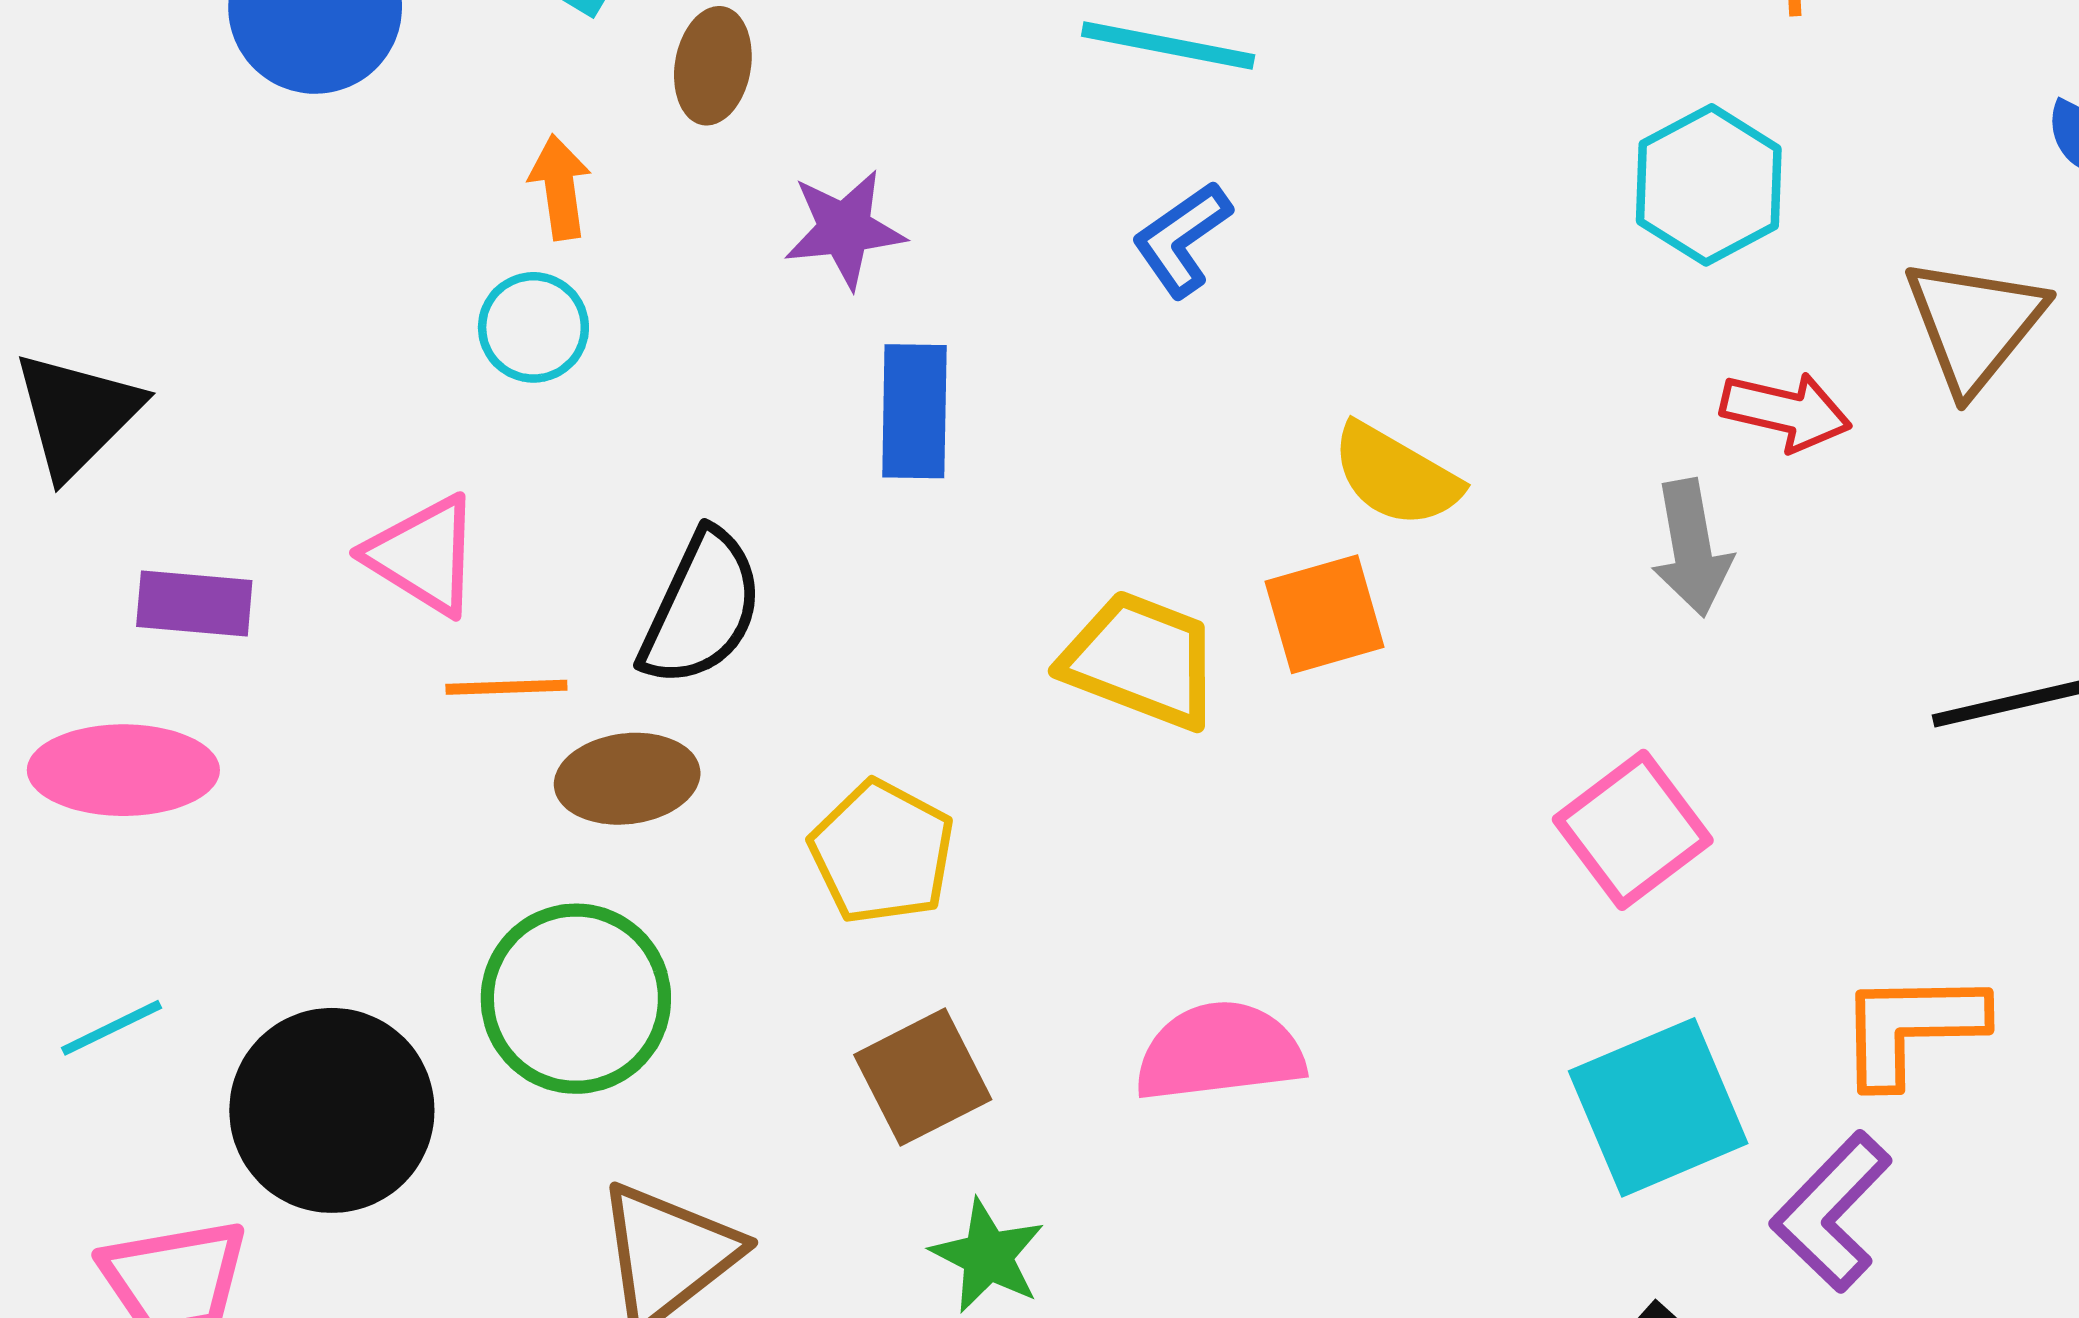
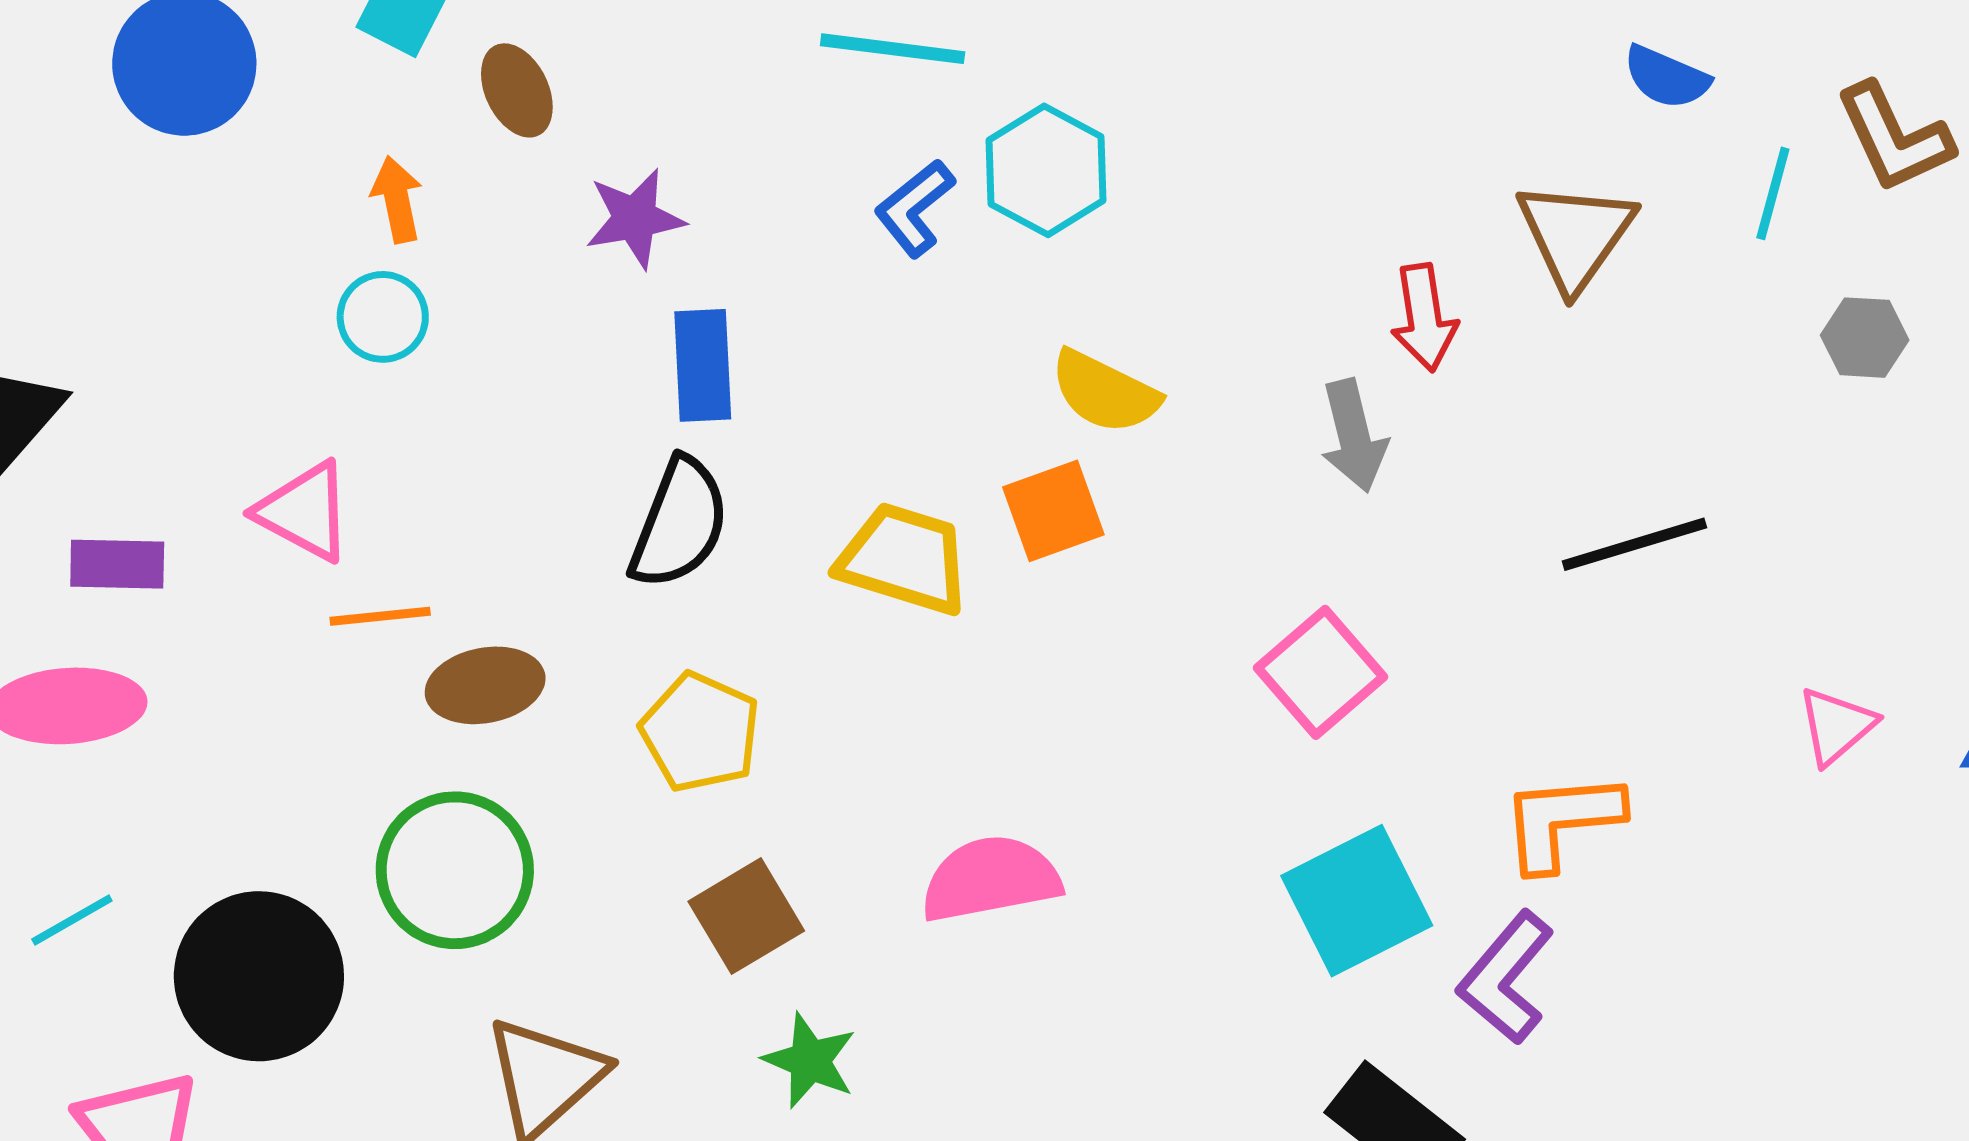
brown ellipse: (713, 66) -> (517, 90), turned -32
cyan hexagon: (1709, 185) -> (1046, 170), moved
red arrow: (1786, 411) -> (1424, 318), turned 72
black semicircle: (701, 608) -> (679, 523), moved

